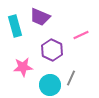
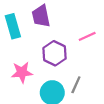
purple trapezoid: (40, 17) -> (41, 16), turned 55

